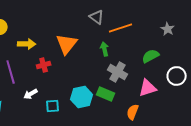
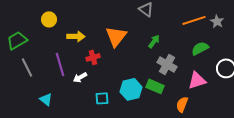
orange line: (121, 28) -> (194, 20), moved
green arrow: (105, 49) -> (154, 41), turned 48
white arrow: (31, 94) -> (80, 77), moved

